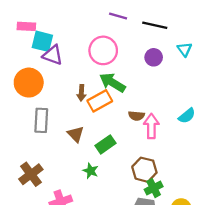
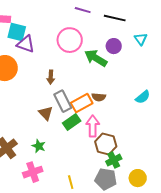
green arrow: (112, 83) -> (96, 58), moved
orange rectangle: (100, 101) -> (82, 103), moved
gray rectangle: (41, 120) -> (63, 101), moved, turned -30
pink arrow: (151, 126) -> (93, 126), moved
green star: (91, 171) -> (39, 146), moved

